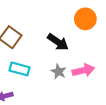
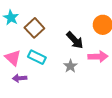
pink arrow: (83, 70) -> (98, 57), moved

